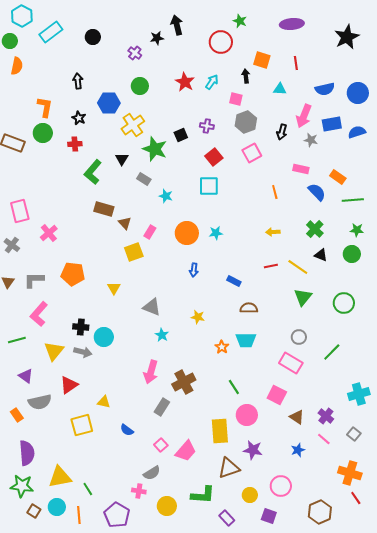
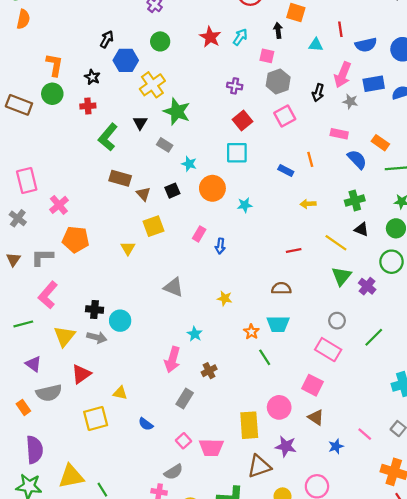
red line: (296, 63) -> (340, 29), moved
black arrow: (78, 81) -> (107, 39), moved, turned 35
black square: (181, 135) -> (172, 191), moved
green cross: (315, 229) -> (355, 201), turned 30
pink rectangle: (150, 232) -> (199, 234), moved
orange circle: (187, 233) -> (212, 188), moved
red line: (271, 266) -> (294, 251), moved
orange pentagon: (73, 274) -> (76, 239), moved
blue rectangle: (234, 281) -> (286, 170), moved
yellow triangle: (114, 288) -> (128, 248), moved
green circle: (344, 303) -> (391, 262), moved
cyan star: (162, 335) -> (195, 334), moved
brown cross: (184, 382) -> (209, 371), size x0.6
green line: (234, 387) -> (265, 357), moved
purple cross: (326, 416) -> (367, 286), moved
brown triangle: (297, 417) -> (316, 417), moved
pink trapezoid: (186, 451) -> (211, 447), turned 50

